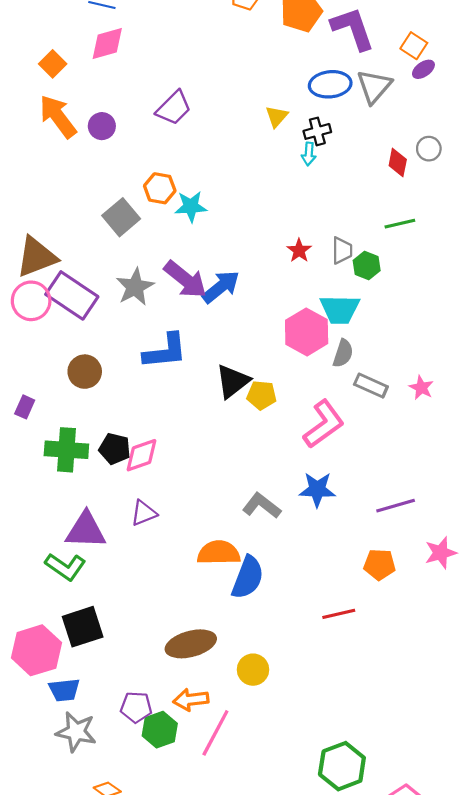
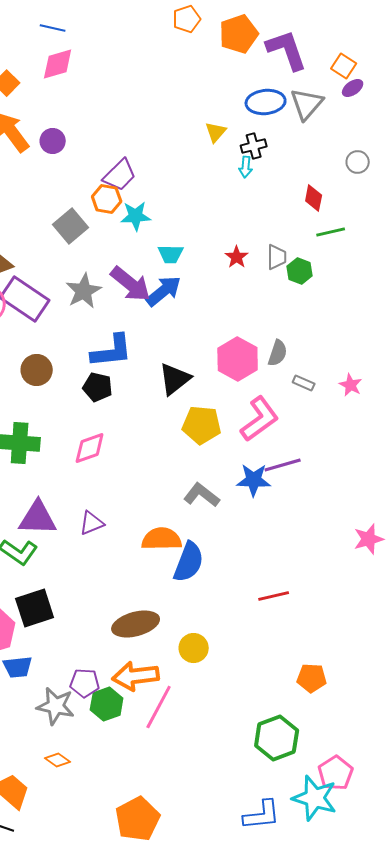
purple trapezoid: (174, 108) -> (120, 175), moved
red diamond: (398, 163) -> (314, 198), moved
cyan trapezoid: (340, 309) -> (171, 254), moved, size x0.7
pink hexagon: (307, 332) -> (238, 359), moved
gray rectangle: (371, 386) -> (304, 383), size x0.7
yellow pentagon: (262, 395) -> (202, 425), moved, size x1.4
black pentagon: (115, 449) -> (98, 387), moved
purple line: (396, 506) -> (283, 465), moved
purple triangle: (144, 513) -> (92, 523), moved
orange pentagon: (379, 565) -> (312, 678), moved
orange arrow: (191, 700) -> (136, 676), size x1.4
gray star: (76, 732) -> (56, 706), moved

